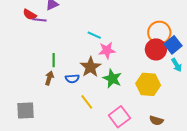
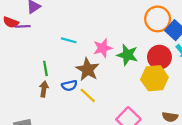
cyan line: (94, 35) -> (69, 40), moved
red circle: (156, 49) -> (159, 57), moved
green star: (112, 78) -> (127, 55), moved
yellow line: (87, 102) -> (88, 95), moved

